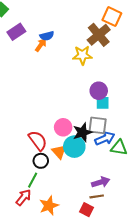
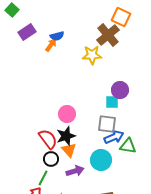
purple circle: (99, 91) -> (120, 90), moved
pink circle: (63, 127) -> (67, 114), moved
black star: (82, 132) -> (66, 136), moved
cyan circle: (74, 147) -> (101, 160), moved
purple arrow: (101, 182) -> (75, 171), moved

